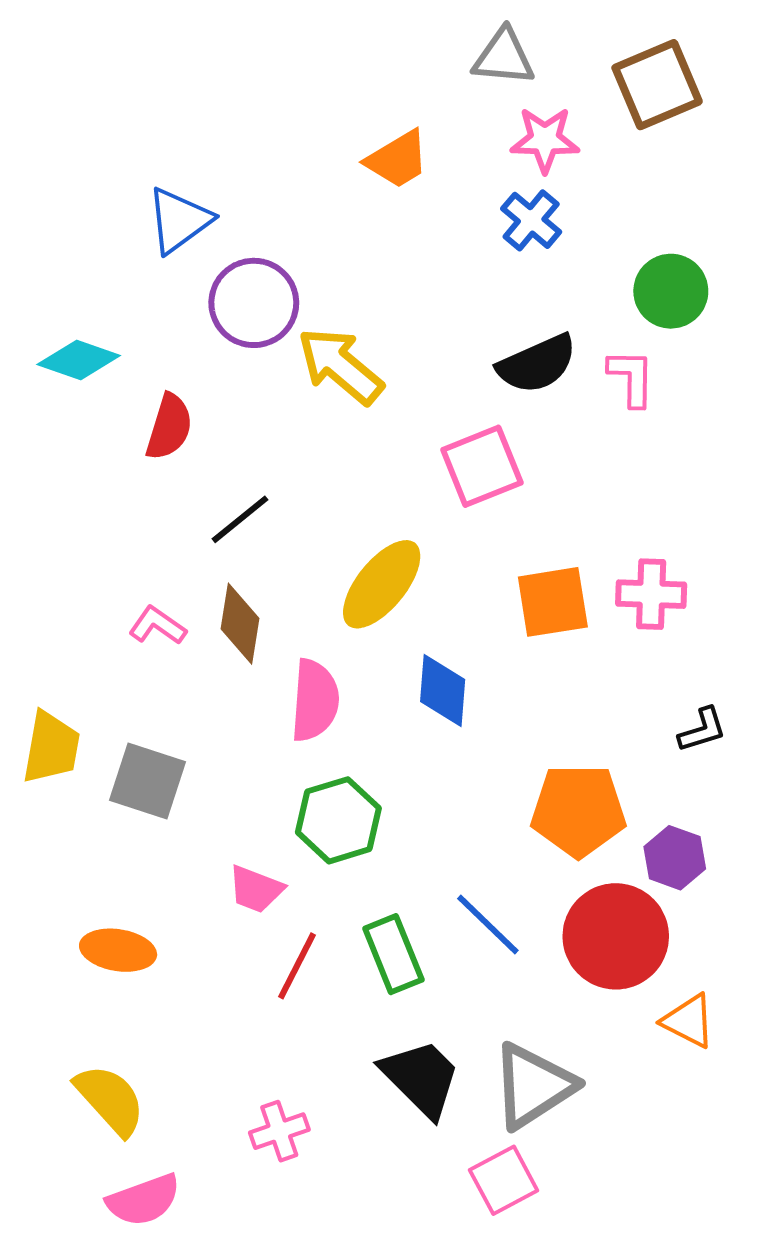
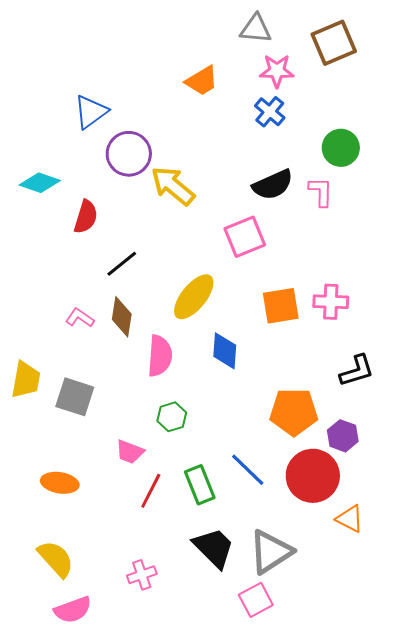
black L-shape: (702, 730) -> (357, 371), size x1.4
green hexagon: (338, 820) -> (172, 417), size x0.7

